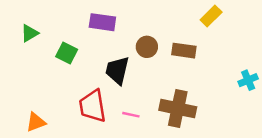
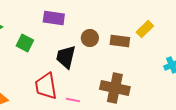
yellow rectangle: (211, 16) -> (145, 29), moved
pink line: (131, 115) -> (73, 100), moved

